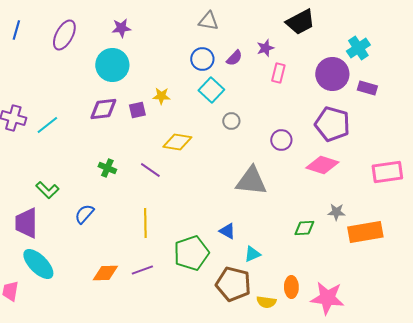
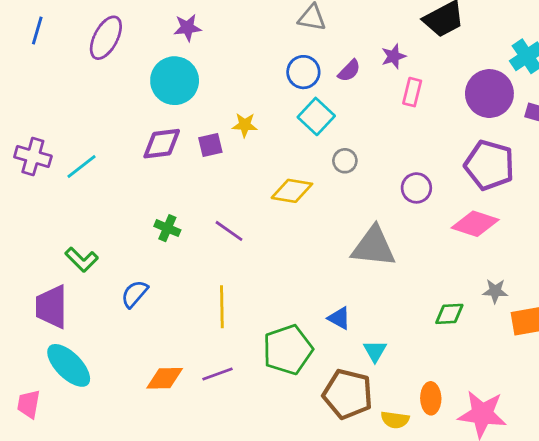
yellow diamond: (177, 142) -> (292, 191), moved
cyan triangle: (252, 254) -> (375, 351), turned -36

